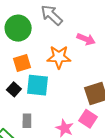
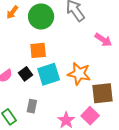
orange star: (59, 57) -> (79, 74), moved
cyan square: (38, 85) -> (49, 74), turned -35

